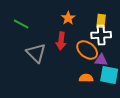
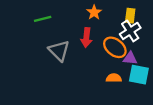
green line: (21, 24) -> (43, 19), turned -42
white cross: (101, 35) -> (130, 31), turned -30

